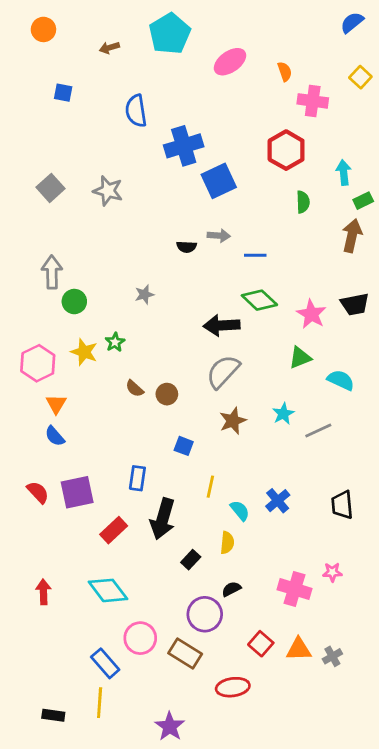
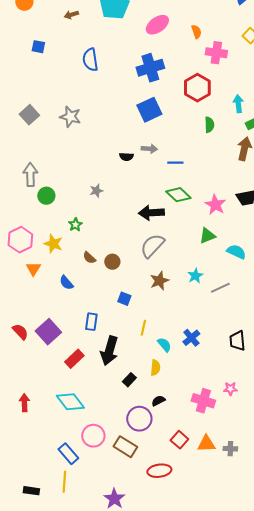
blue cross: (184, 146) -> (150, 68), moved
yellow star: (84, 352) -> (53, 244), moved
blue semicircle: (55, 436) -> (66, 283), moved
purple square: (77, 492) -> (48, 332), turned -30
gray cross: (332, 656) -> (230, 449), turned 32

